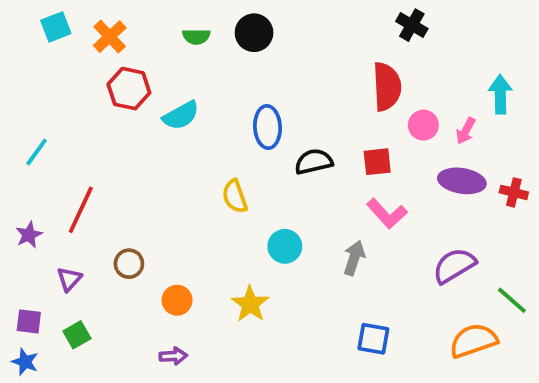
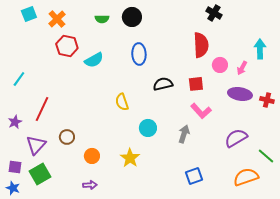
blue ellipse: (267, 127) -> (139, 54), moved
purple triangle: (69, 279) -> (36, 145), size x1.5
green square: (77, 335) -> (40, 174), size x1.5
blue square: (373, 339) -> (194, 176), turned -30

